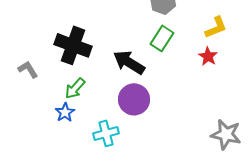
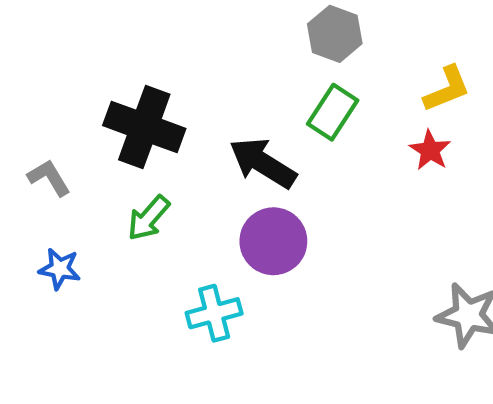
blue star: (65, 112) -> (60, 269), moved, turned -30

